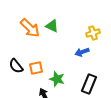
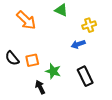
green triangle: (52, 26) -> (61, 10), moved
black rectangle: (89, 84) -> (85, 76), turned -48

